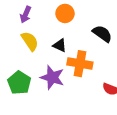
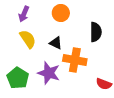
black semicircle: (102, 34) -> (96, 32), turned 54

